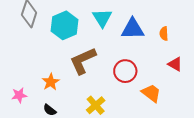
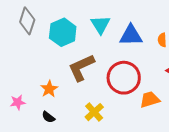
red circle: (125, 71) -> (124, 78), size x1.4
orange trapezoid: (151, 93) -> (150, 100), turned -55

